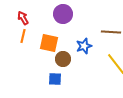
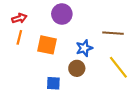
red arrow: (23, 18) -> (19, 18), turned 104
brown circle: (63, 59) -> (77, 68), moved

